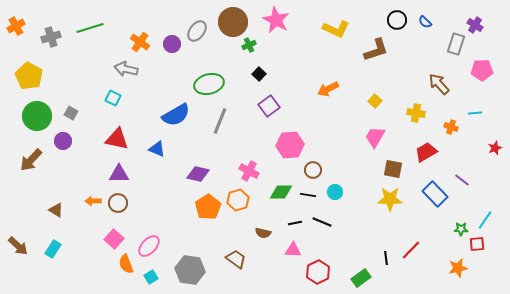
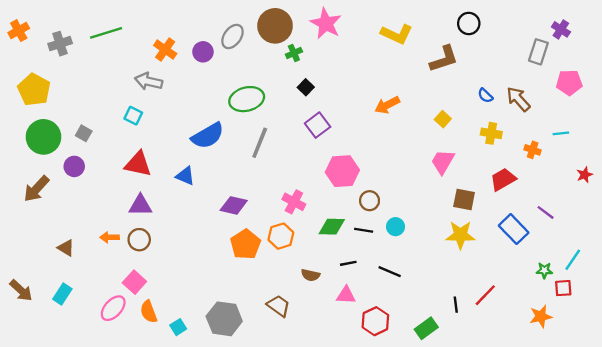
blue semicircle: (425, 22) -> (485, 96), moved
black line: (322, 222) -> (390, 272), moved
pink ellipse: (149, 246) -> (113, 308), moved

